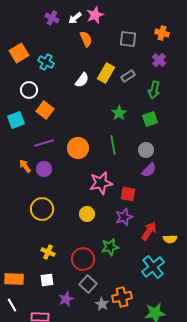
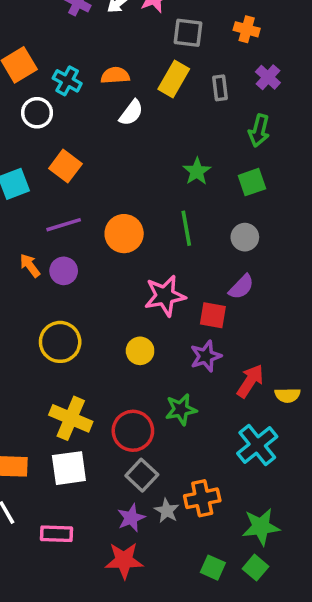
orange cross: (162, 33) -> (247, 29), moved
orange semicircle: (86, 39) -> (115, 75), moved, turned -70
gray square: (128, 39) -> (188, 33), moved
yellow rectangle: (106, 73) -> (174, 79), moved
gray rectangle: (128, 76) -> (220, 88), moved, turned -64
white circle: (29, 90) -> (37, 113), moved
purple semicircle: (149, 170) -> (241, 287), moved
yellow cross: (48, 252) -> (71, 418), size x1.6
white square: (47, 280) -> (69, 468), size x1.5
purple star: (66, 299) -> (131, 518), moved

